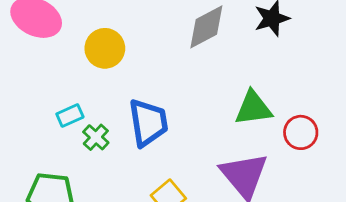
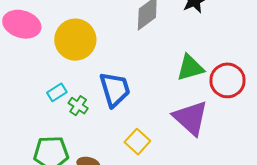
yellow circle: (105, 48) -> (75, 40), size x1.4
red circle: (301, 132) -> (228, 80), size x1.4

